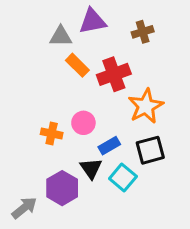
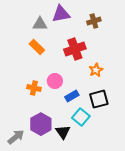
orange rectangle: (77, 65) -> (37, 47), moved
orange star: (146, 106) -> (96, 70), size x0.6
black triangle: (91, 168) -> (63, 132), moved

